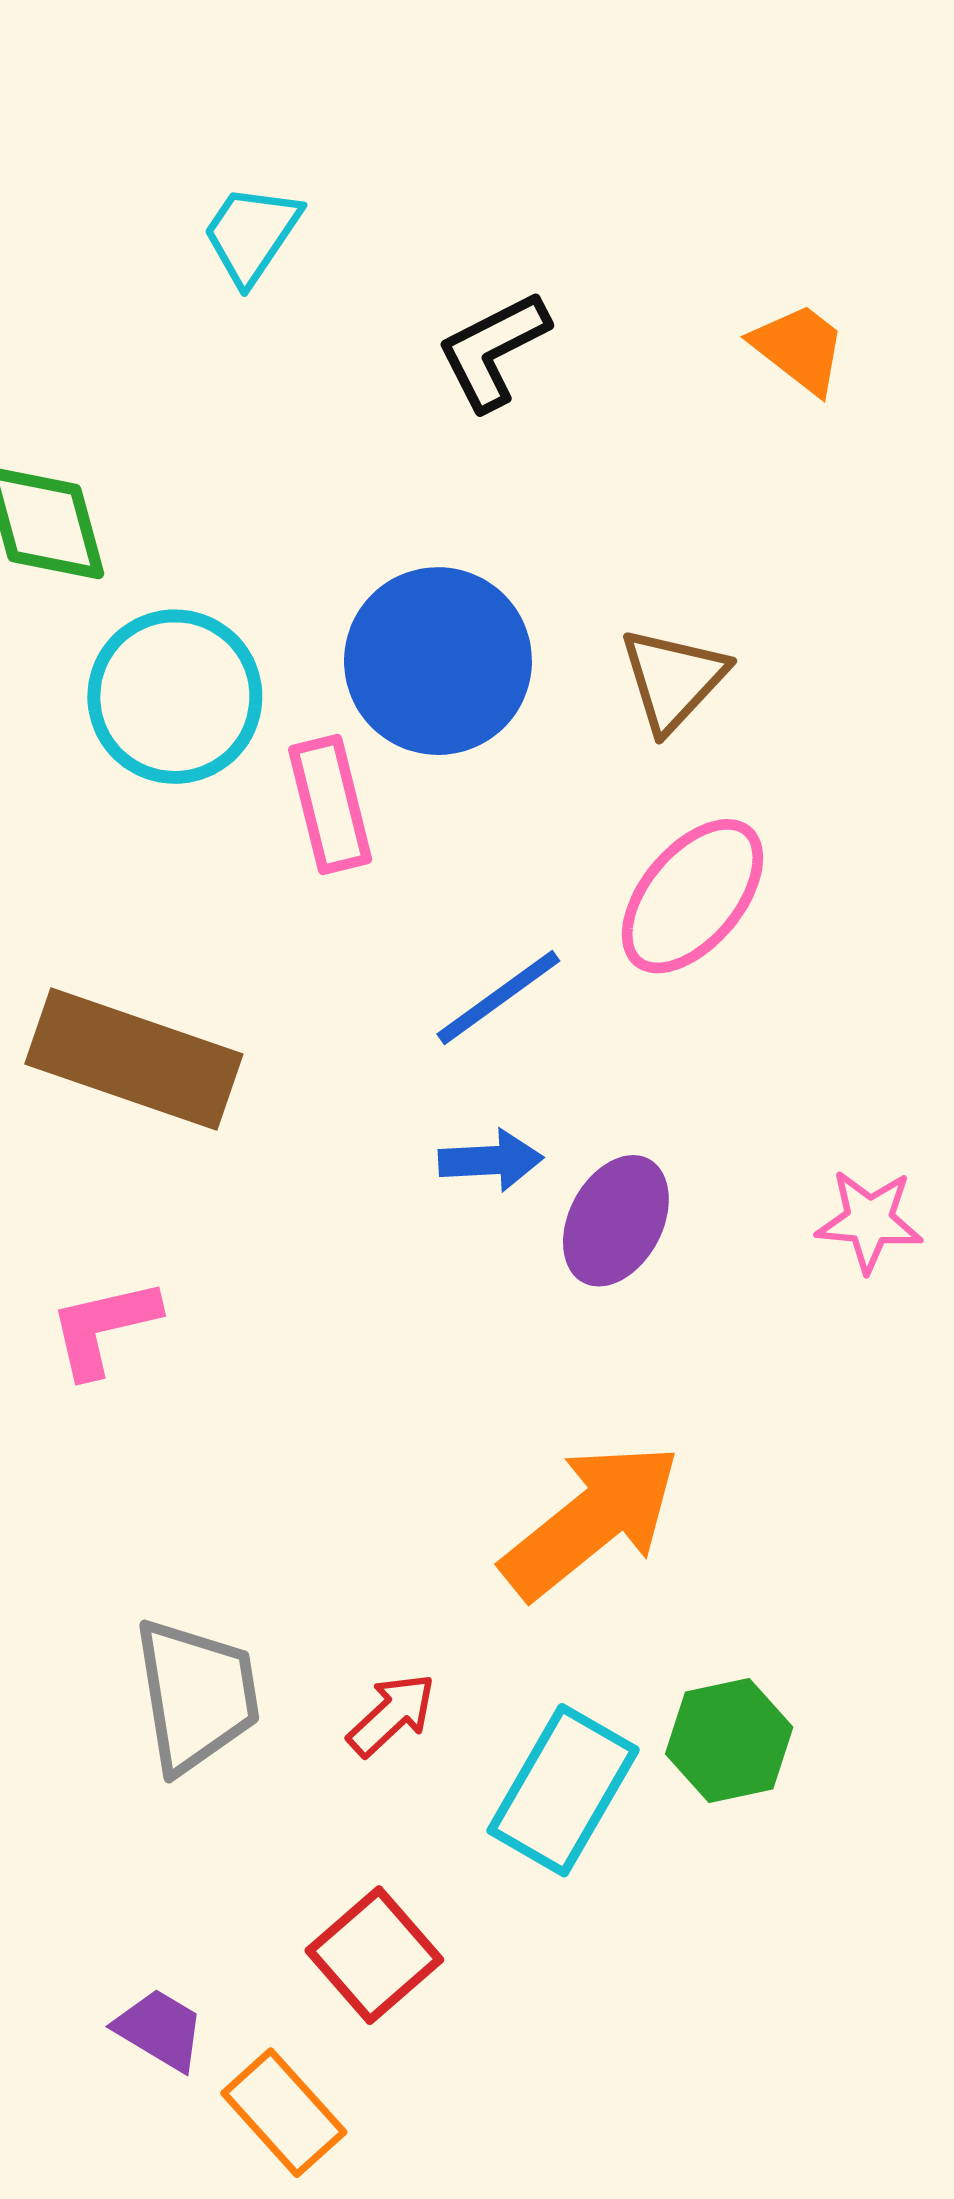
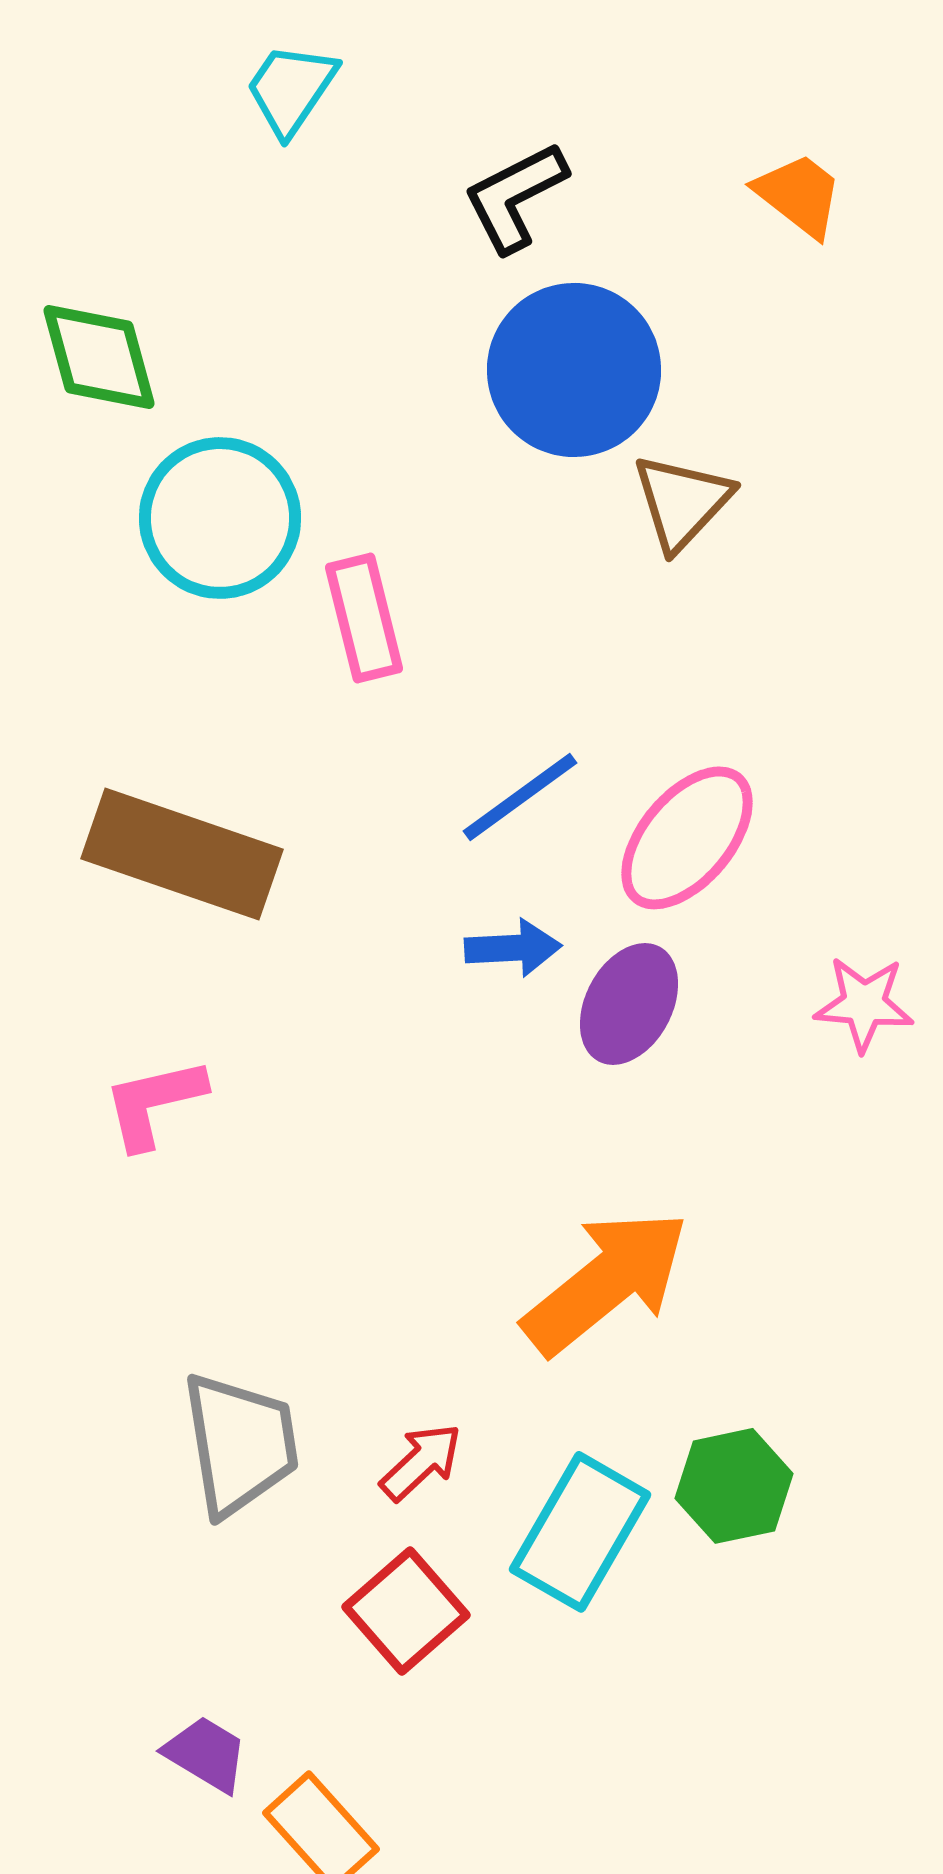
blue circle: (438, 661) -> (574, 370), moved
pink ellipse: (692, 896) -> (687, 838), moved
red square: (374, 1955) -> (406, 1611), moved

